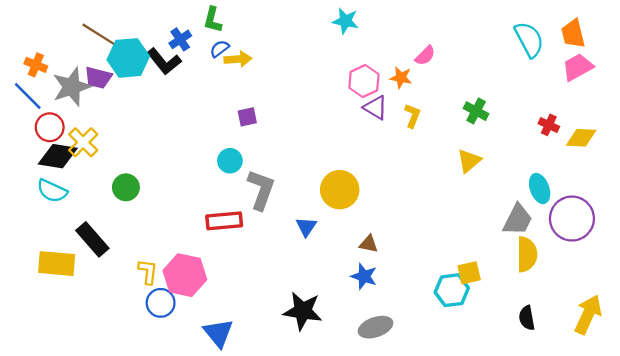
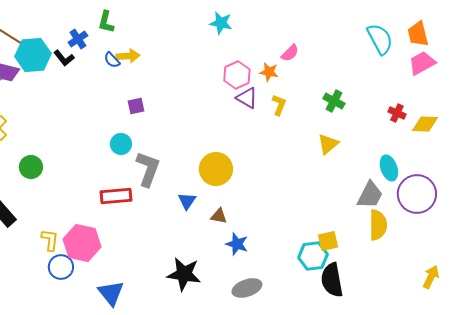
blue semicircle: (220, 49) -> (112, 60), moved, turned -96
black L-shape: (164, 61) -> (64, 58), size x0.7
brown triangle: (369, 244) -> (219, 216), moved
yellow arrow: (588, 314) -> (431, 277), size x0.7
black semicircle: (527, 318) -> (332, 280), moved, size x1.6

